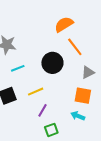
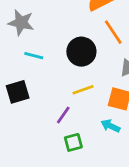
cyan line: (18, 68) -> (34, 56), turned 32
yellow line: (36, 92) -> (83, 90), moved

